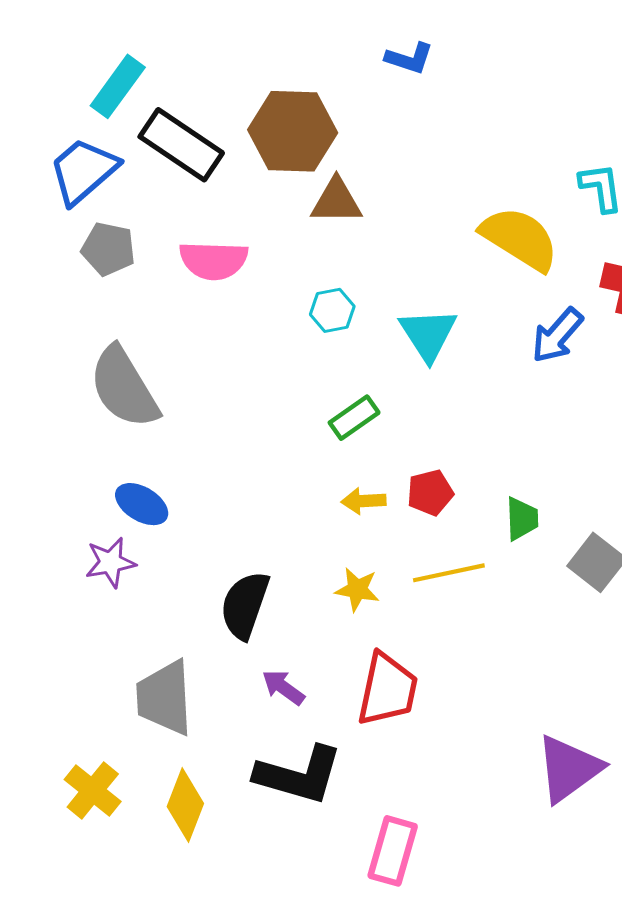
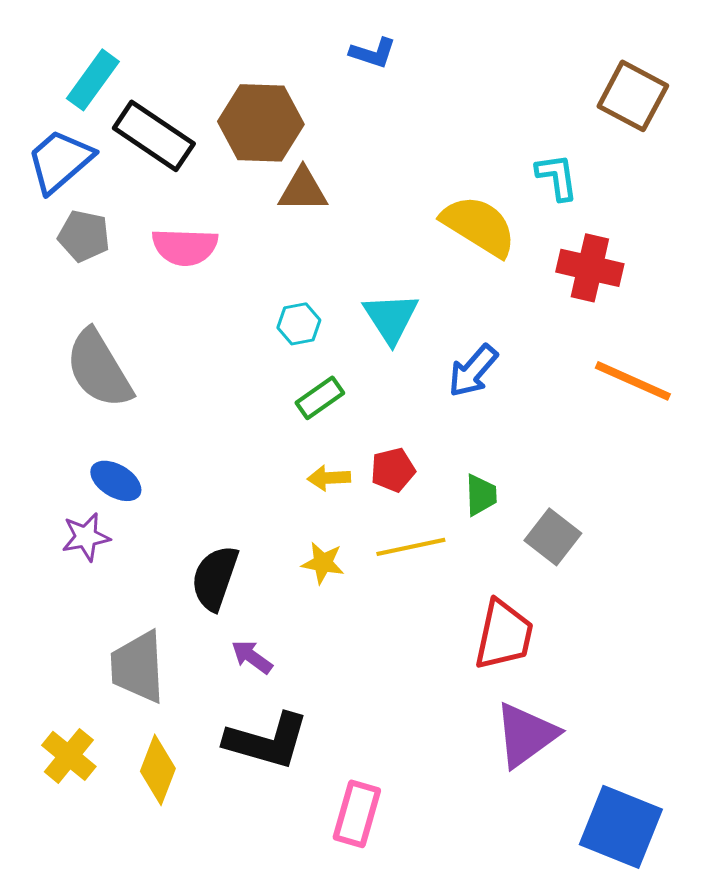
cyan hexagon: (332, 310) -> (299, 324), moved
blue arrow: (557, 335) -> (473, 371), moved
red trapezoid: (387, 689) -> (504, 635), moved

